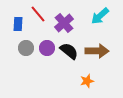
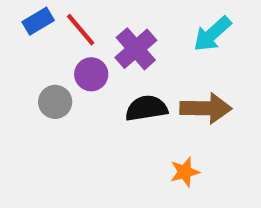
blue rectangle: (18, 24) -> (38, 21), moved, turned 56
purple circle: (47, 48) -> (91, 74), moved
black semicircle: (69, 51) -> (146, 108), turned -48

